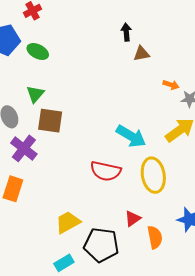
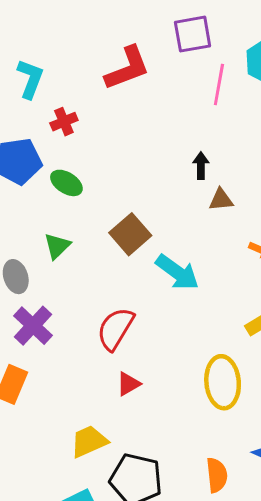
brown square: (50, 121) -> (130, 234), moved, turned 36
cyan arrow: (131, 136) -> (177, 272), moved
red semicircle: (106, 171) -> (115, 329), moved, turned 104
red triangle: (133, 218) -> (128, 384), moved

